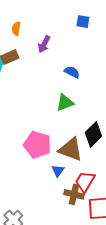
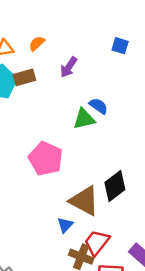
orange semicircle: (16, 29) -> (37, 43), turned 32
green triangle: (65, 103) -> (84, 119), moved
pink pentagon: (37, 145) -> (46, 159), moved

